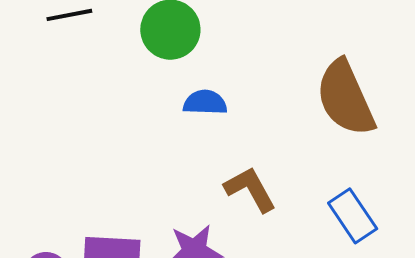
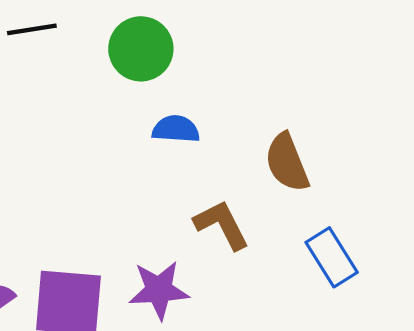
brown semicircle: (345, 98) -> (287, 163), moved, size x0.7

